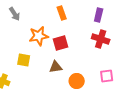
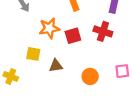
red cross: (101, 39) -> (103, 31), moved
brown triangle: (56, 67) -> (56, 66), moved

